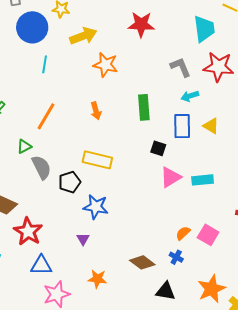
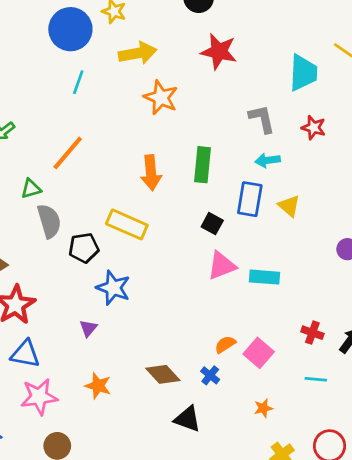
red star: (219, 67) -> (314, 128), size x0.6
orange arrow: (96, 111) -> (151, 173), moved, size x1.4
orange star: (211, 289) -> (263, 408), moved, size x0.5

